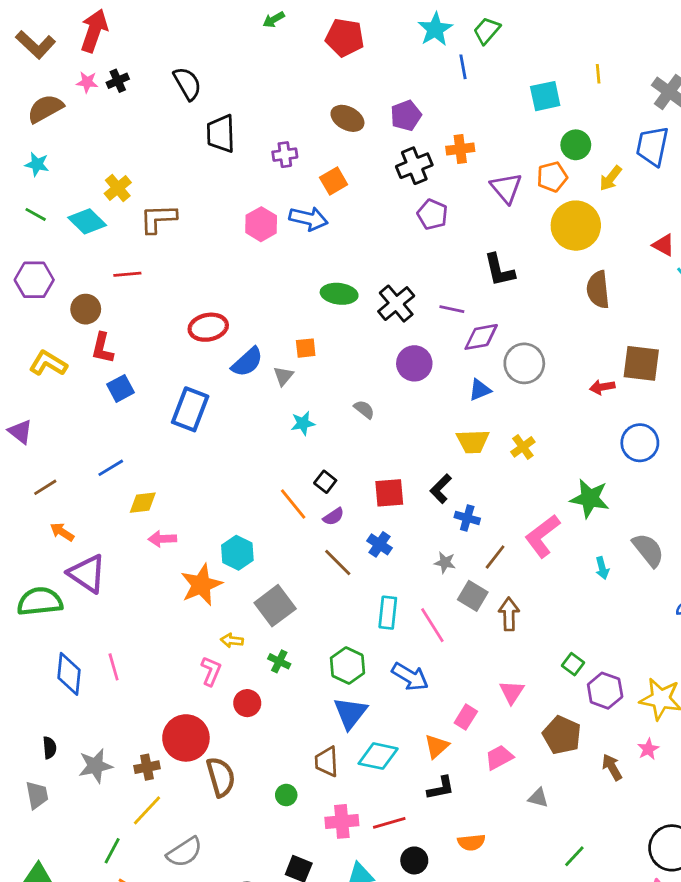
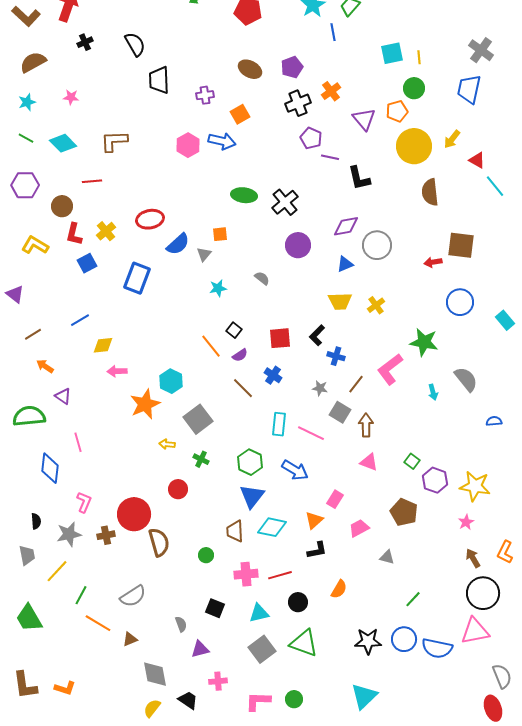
yellow line: (598, 74) -> (419, 57), moved
pink star: (87, 82) -> (71, 97), moved
orange cross: (460, 149) -> (331, 91), turned -30
cyan star: (37, 164) -> (27, 102), turned -30
yellow arrow: (611, 178) -> (452, 139), moved
yellow cross: (118, 188) -> (106, 231), moved
purple line: (452, 309) -> (330, 157), moved
purple triangle: (87, 574) -> (63, 396), size x0.6
pink line: (432, 625) -> (311, 433), turned -32
pink line: (114, 667) -> (78, 442), moved
pink L-shape: (211, 671) -> (84, 502), moved
pink triangle: (512, 692) -> (369, 462), moved, turned -42
brown arrow: (612, 767) -> (473, 558), moved
yellow line: (147, 810) -> (57, 571), moved
orange semicircle: (471, 842) -> (339, 589), turned -54

